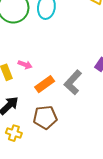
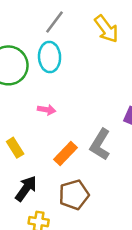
pink arrow: (25, 65) -> (47, 110), moved

